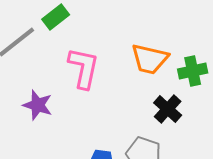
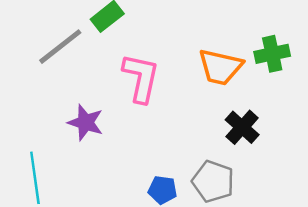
green cross: (193, 71) -> (272, 54), moved

